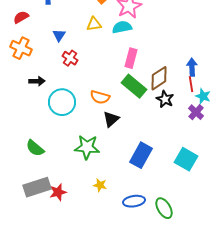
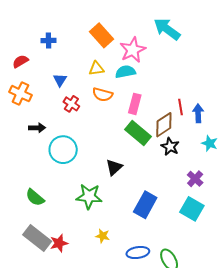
red line: (191, 84) -> (180, 107), moved
orange semicircle: (100, 97) -> (103, 95), moved
purple cross: (196, 112) -> (195, 179), moved
gray rectangle: (37, 187) -> (37, 238), turned 56

